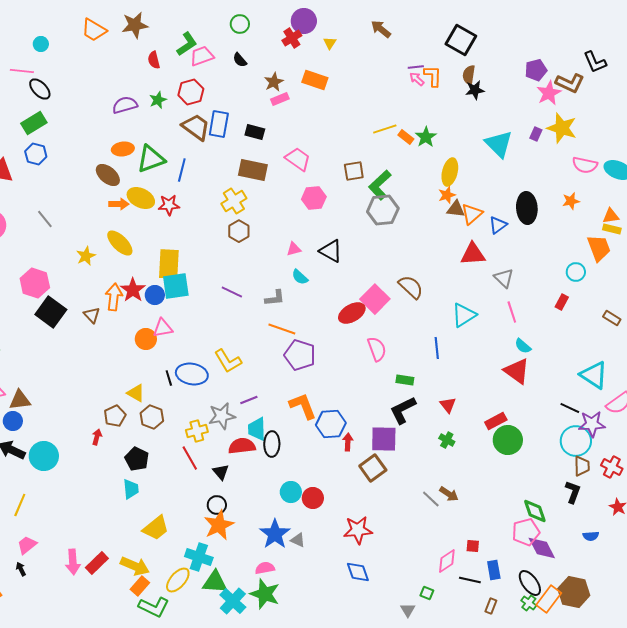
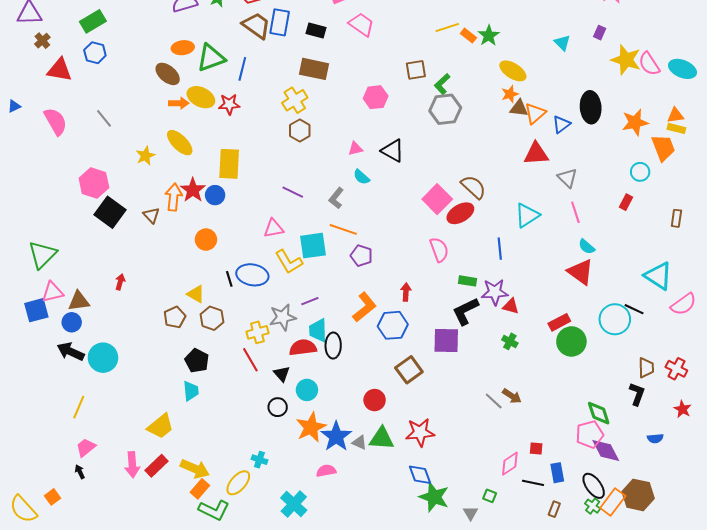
yellow star: (562, 128) -> (626, 60), moved
cyan triangle: (499, 144) -> (562, 43), size x0.6
pink trapezoid: (298, 159) -> (361, 24), moved
pink semicircle: (585, 165) -> (649, 64), turned 45
yellow ellipse: (450, 172) -> (513, 71), turned -72
green L-shape: (380, 185) -> (442, 84), size x0.7
orange star: (571, 201) -> (635, 122), moved, size x1.5
cyan square: (176, 286) -> (313, 246), moved
gray L-shape: (275, 298) -> (336, 198), turned 135
red ellipse: (352, 313) -> (460, 213), moved
brown rectangle: (612, 318) -> (676, 218), turned 66
pink triangle: (163, 328) -> (274, 228), moved
purple pentagon: (300, 355) -> (361, 256), size x0.7
red triangle: (448, 405) -> (511, 306), turned -36
orange L-shape: (303, 406) -> (364, 307), turned 72
purple star: (592, 424) -> (495, 292), moved
red arrow: (97, 437) -> (120, 282), moved
cyan circle: (576, 441) -> (615, 319), moved
red arrow: (348, 442) -> (406, 292), moved
brown square: (373, 468) -> (409, 370), moved
cyan circle: (291, 492) -> (307, 390), moved
orange star: (219, 525) -> (311, 427), moved
yellow trapezoid: (156, 528) -> (161, 426), moved
cyan cross: (199, 557) -> (259, 460), size x0.6
green triangle: (215, 582) -> (382, 438), moved
green star: (265, 594) -> (434, 497), moved

